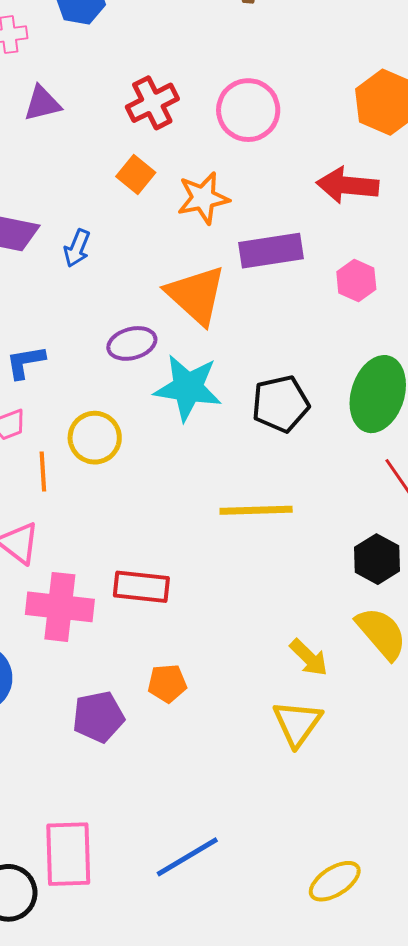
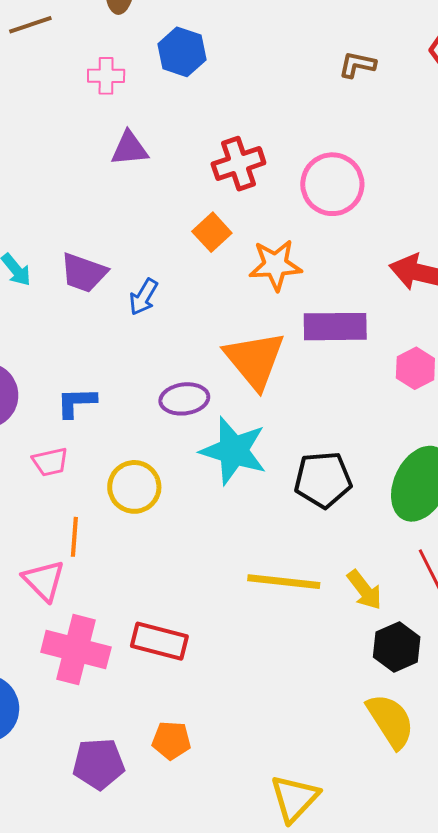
orange line: (43, 471) -> (74, 537), moved
yellow arrow: (309, 658) -> (365, 590), moved

